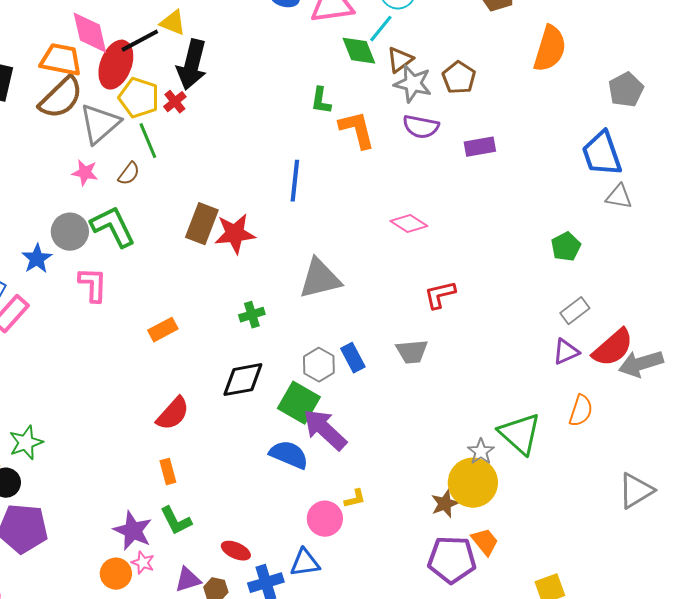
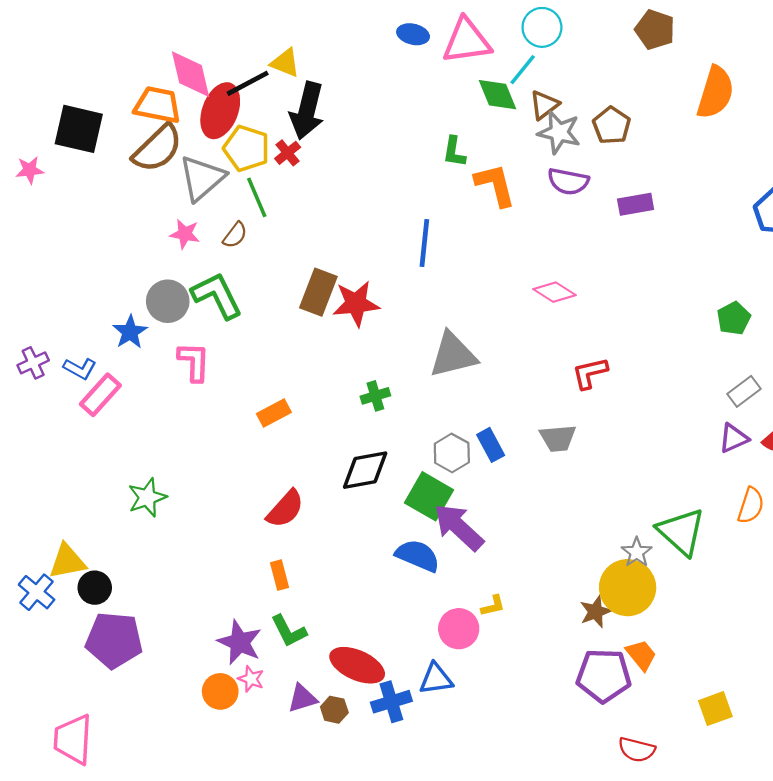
green star: (26, 443) -> (147, 497), moved
red ellipse: (236, 551) -> (357, 665), size x1.6

